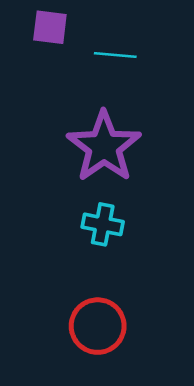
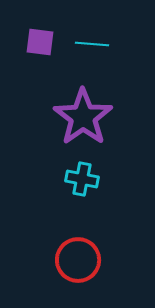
purple square: (50, 27) -> (40, 42), moved

